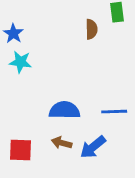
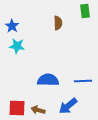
brown semicircle: (91, 29) -> (58, 23), moved
brown arrow: (62, 143) -> (38, 110), moved

